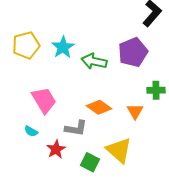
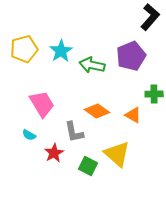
orange triangle: (135, 111) -> (133, 115), turned -30
gray L-shape: (76, 128) -> (74, 132), turned 70

